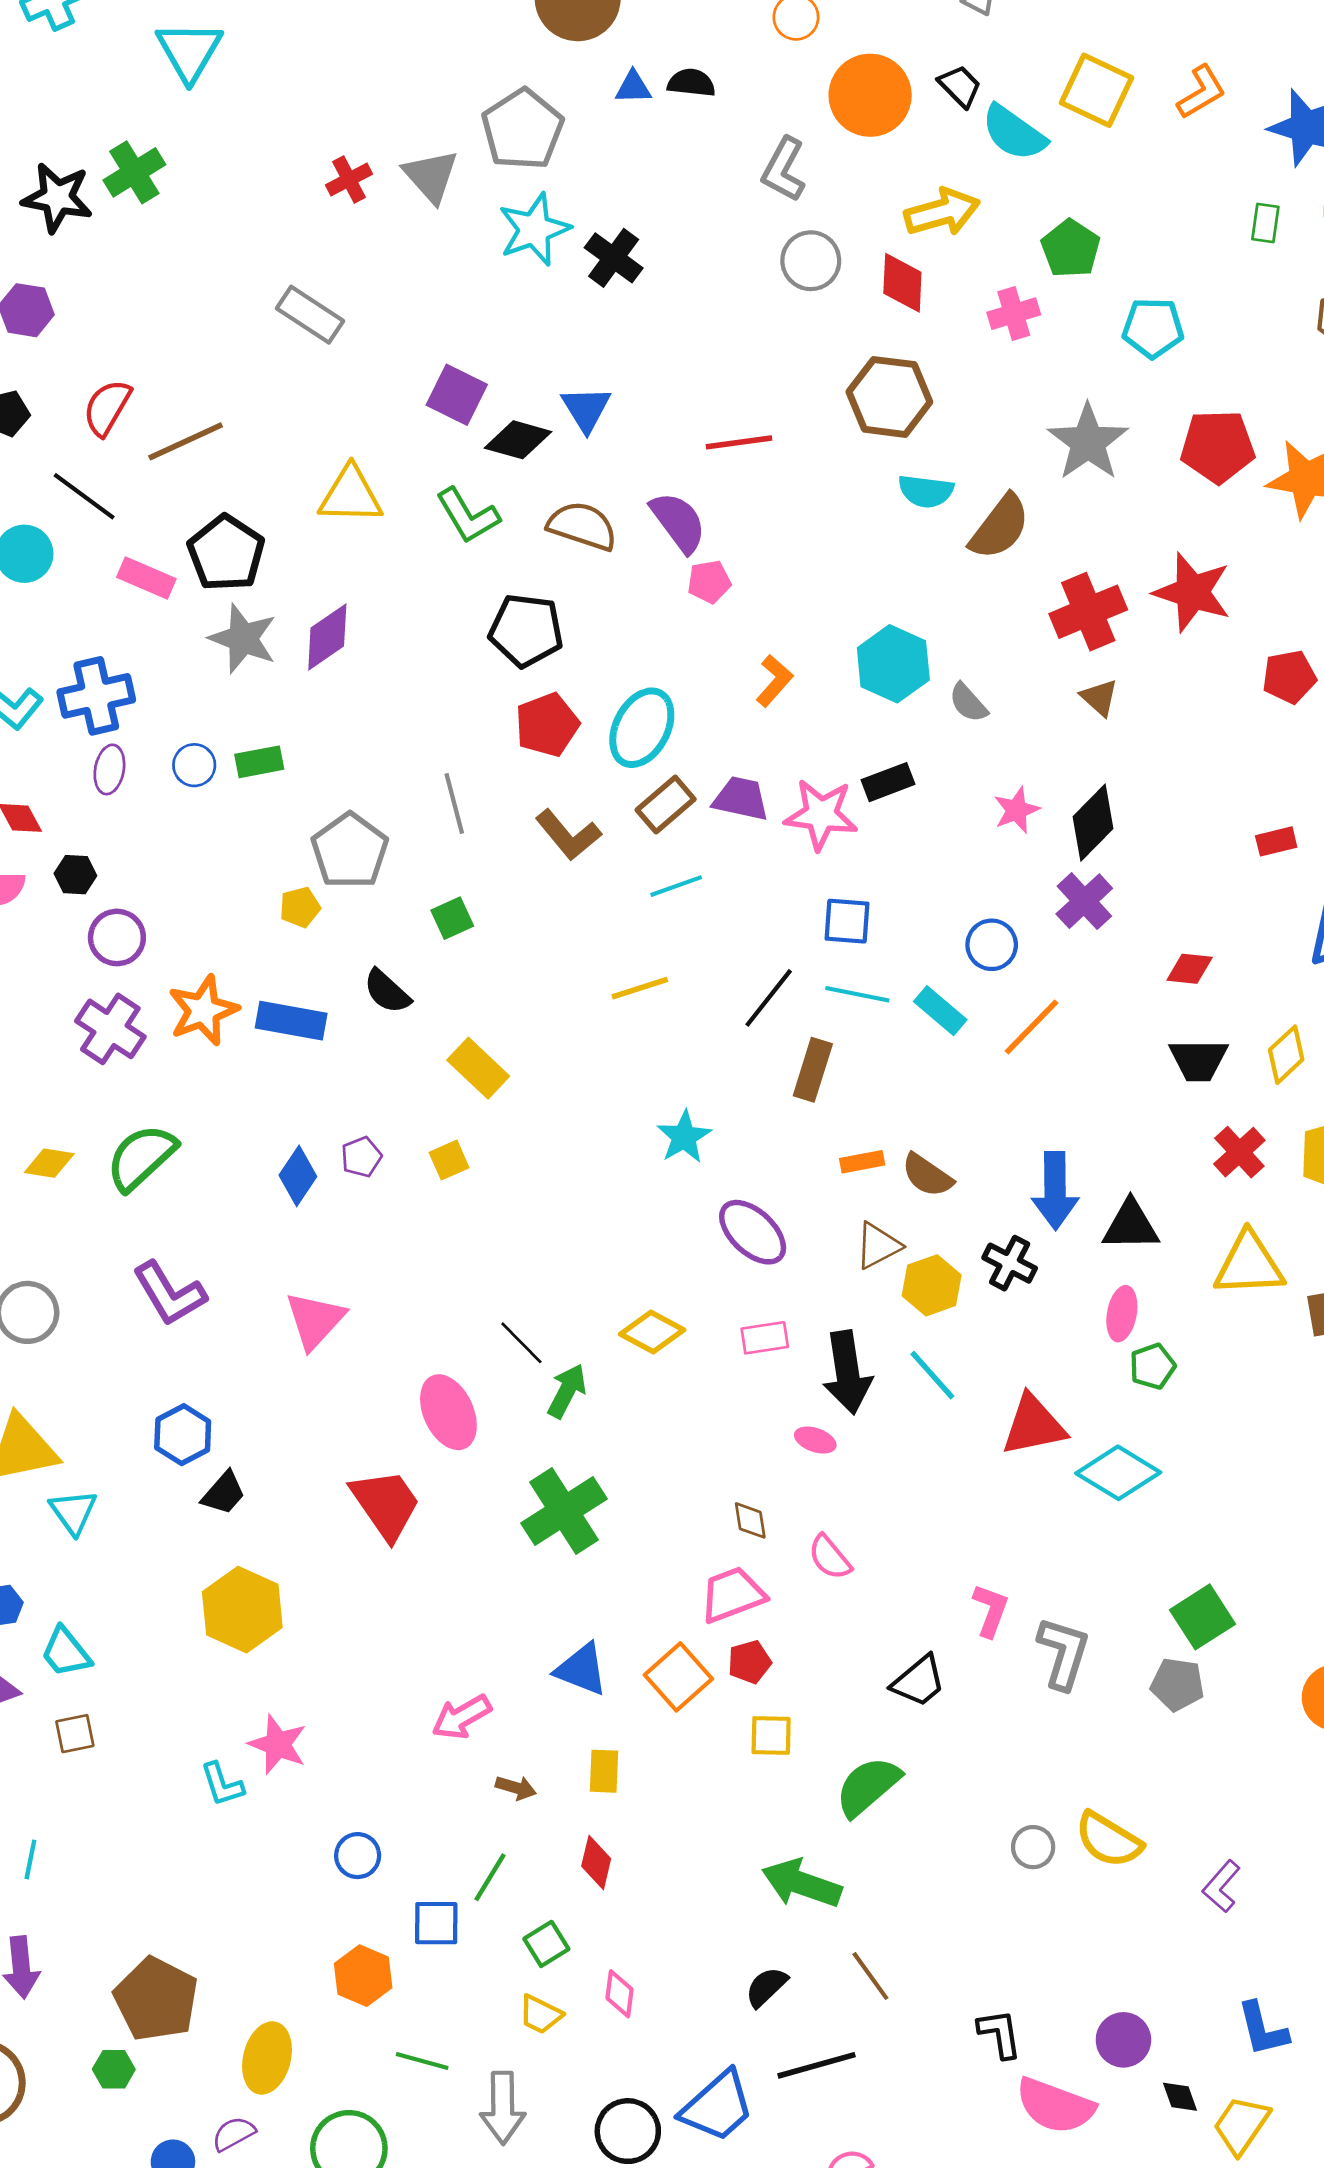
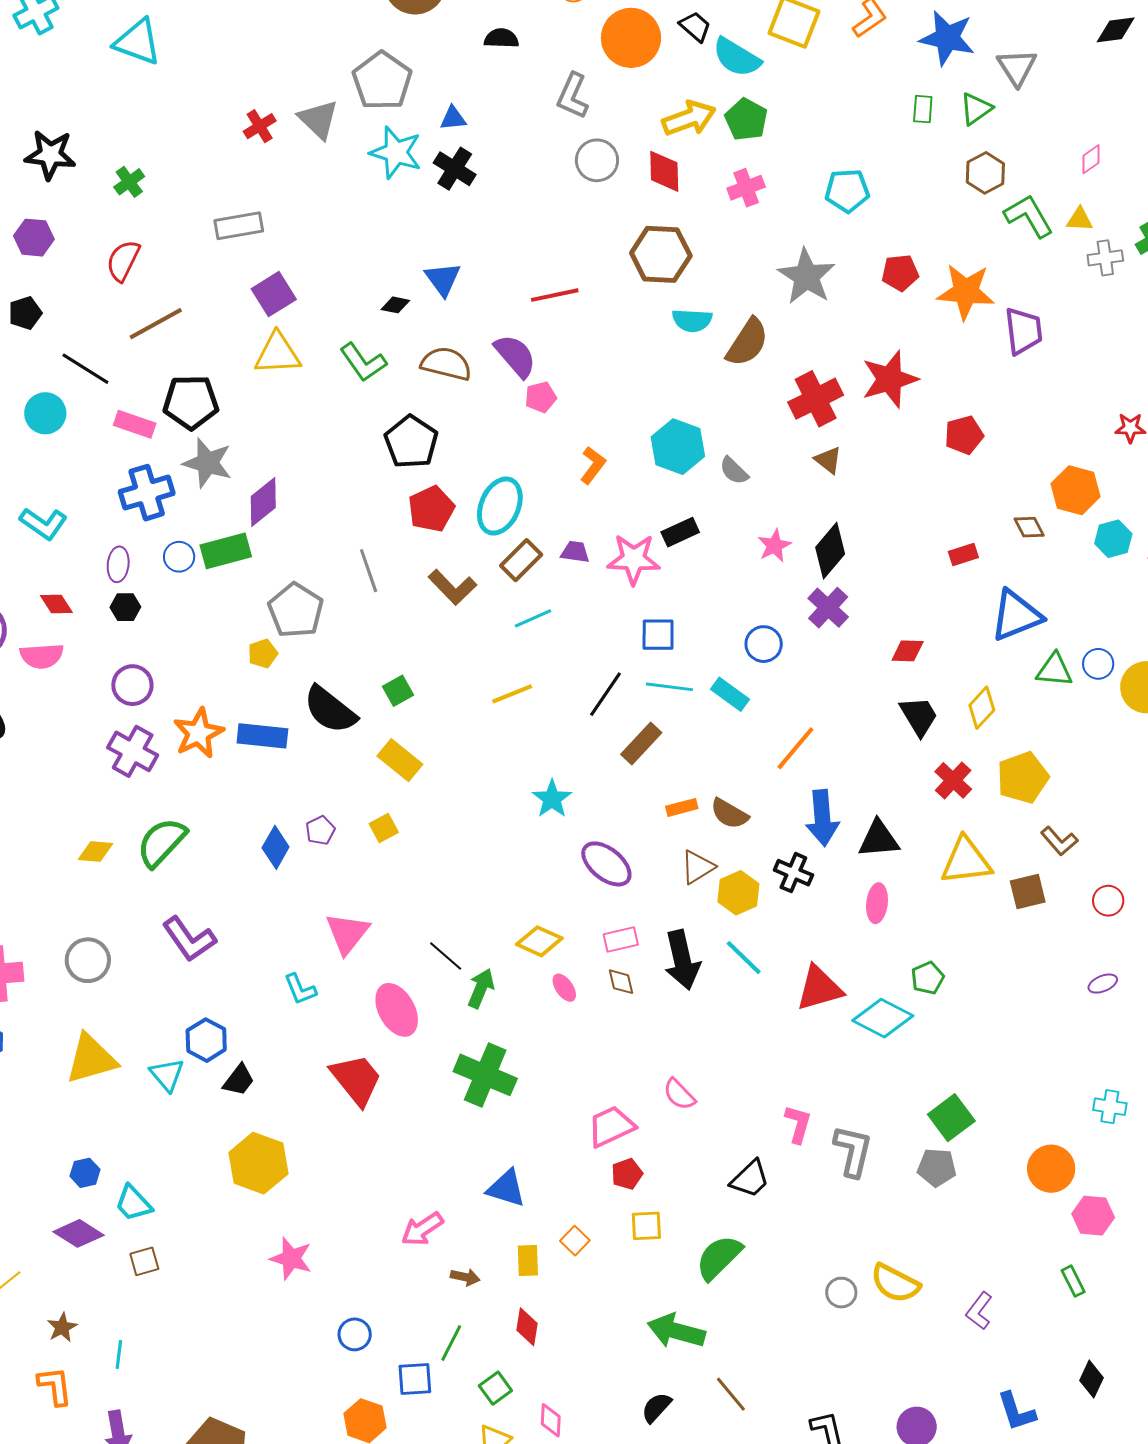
cyan triangle: (189, 51) -> (138, 42), turned -36
blue triangle: (633, 87) -> (453, 118), moved
green cross: (134, 172) -> (129, 182), moved, size x0.7
cyan star: (534, 229) -> (396, 152), turned -30
green pentagon: (1071, 249) -> (746, 119), moved
gray rectangle: (310, 315) -> (239, 226), turned -39
purple square: (457, 395) -> (274, 294), moved, turned 36
red semicircle: (107, 408) -> (123, 261), moved
black diamond: (518, 440) -> (395, 305), size x0.6
red pentagon: (1218, 446) -> (900, 273), size x0.7
black pentagon: (226, 553) -> (191, 402), turned -30
red star: (1192, 592) -> (890, 379), turned -30
black pentagon: (526, 630) -> (411, 442), turned 30
purple diamond: (327, 637) -> (263, 502), moved
blue cross: (96, 696) -> (147, 493), moved
green rectangle: (259, 762) -> (226, 551), size x1.4
purple trapezoid: (741, 799) -> (575, 552), size x0.7
black hexagon: (75, 875) -> (125, 607), moved
green square: (452, 918) -> (398, 691), moved
black semicircle: (387, 992) -> (330, 710), size x1.5
orange line: (1031, 1027) -> (795, 748), moved
black trapezoid: (1198, 1060) -> (919, 716), turned -117
brown rectangle: (813, 1070) -> (641, 744), turned 30
pink triangle: (315, 1320) -> (347, 933), moved
green pentagon: (1152, 1366) -> (928, 978), moved
pink ellipse: (815, 1440) -> (564, 988), moved, turned 40
green cross: (564, 1511) -> (485, 1075), turned -30
cyan triangle: (73, 1512) -> (167, 1075), moved
brown diamond: (750, 1520) -> (621, 982), moved
orange square: (678, 1677) -> (575, 1241), moved, size x0.6
cyan L-shape: (222, 1784) -> (300, 989), moved

